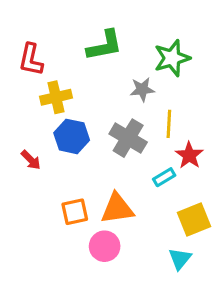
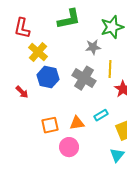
yellow cross: (56, 97) -> (38, 52), turned -36
cyan rectangle: (164, 177) -> (101, 115), moved
orange triangle: (117, 209) -> (77, 123), size x0.7

